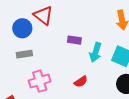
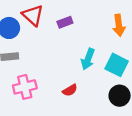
purple rectangle: (74, 40) -> (65, 22), moved, turned -32

